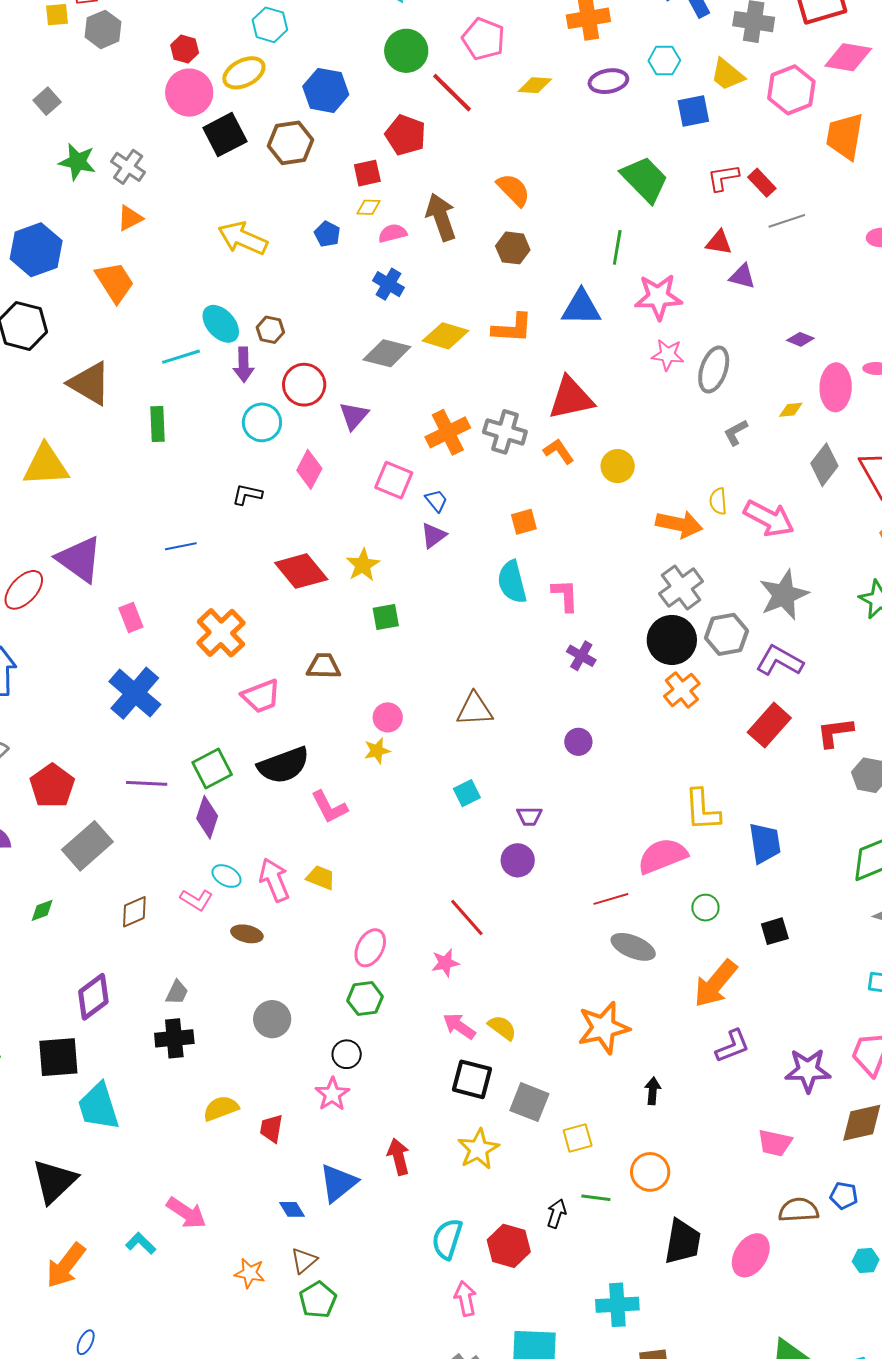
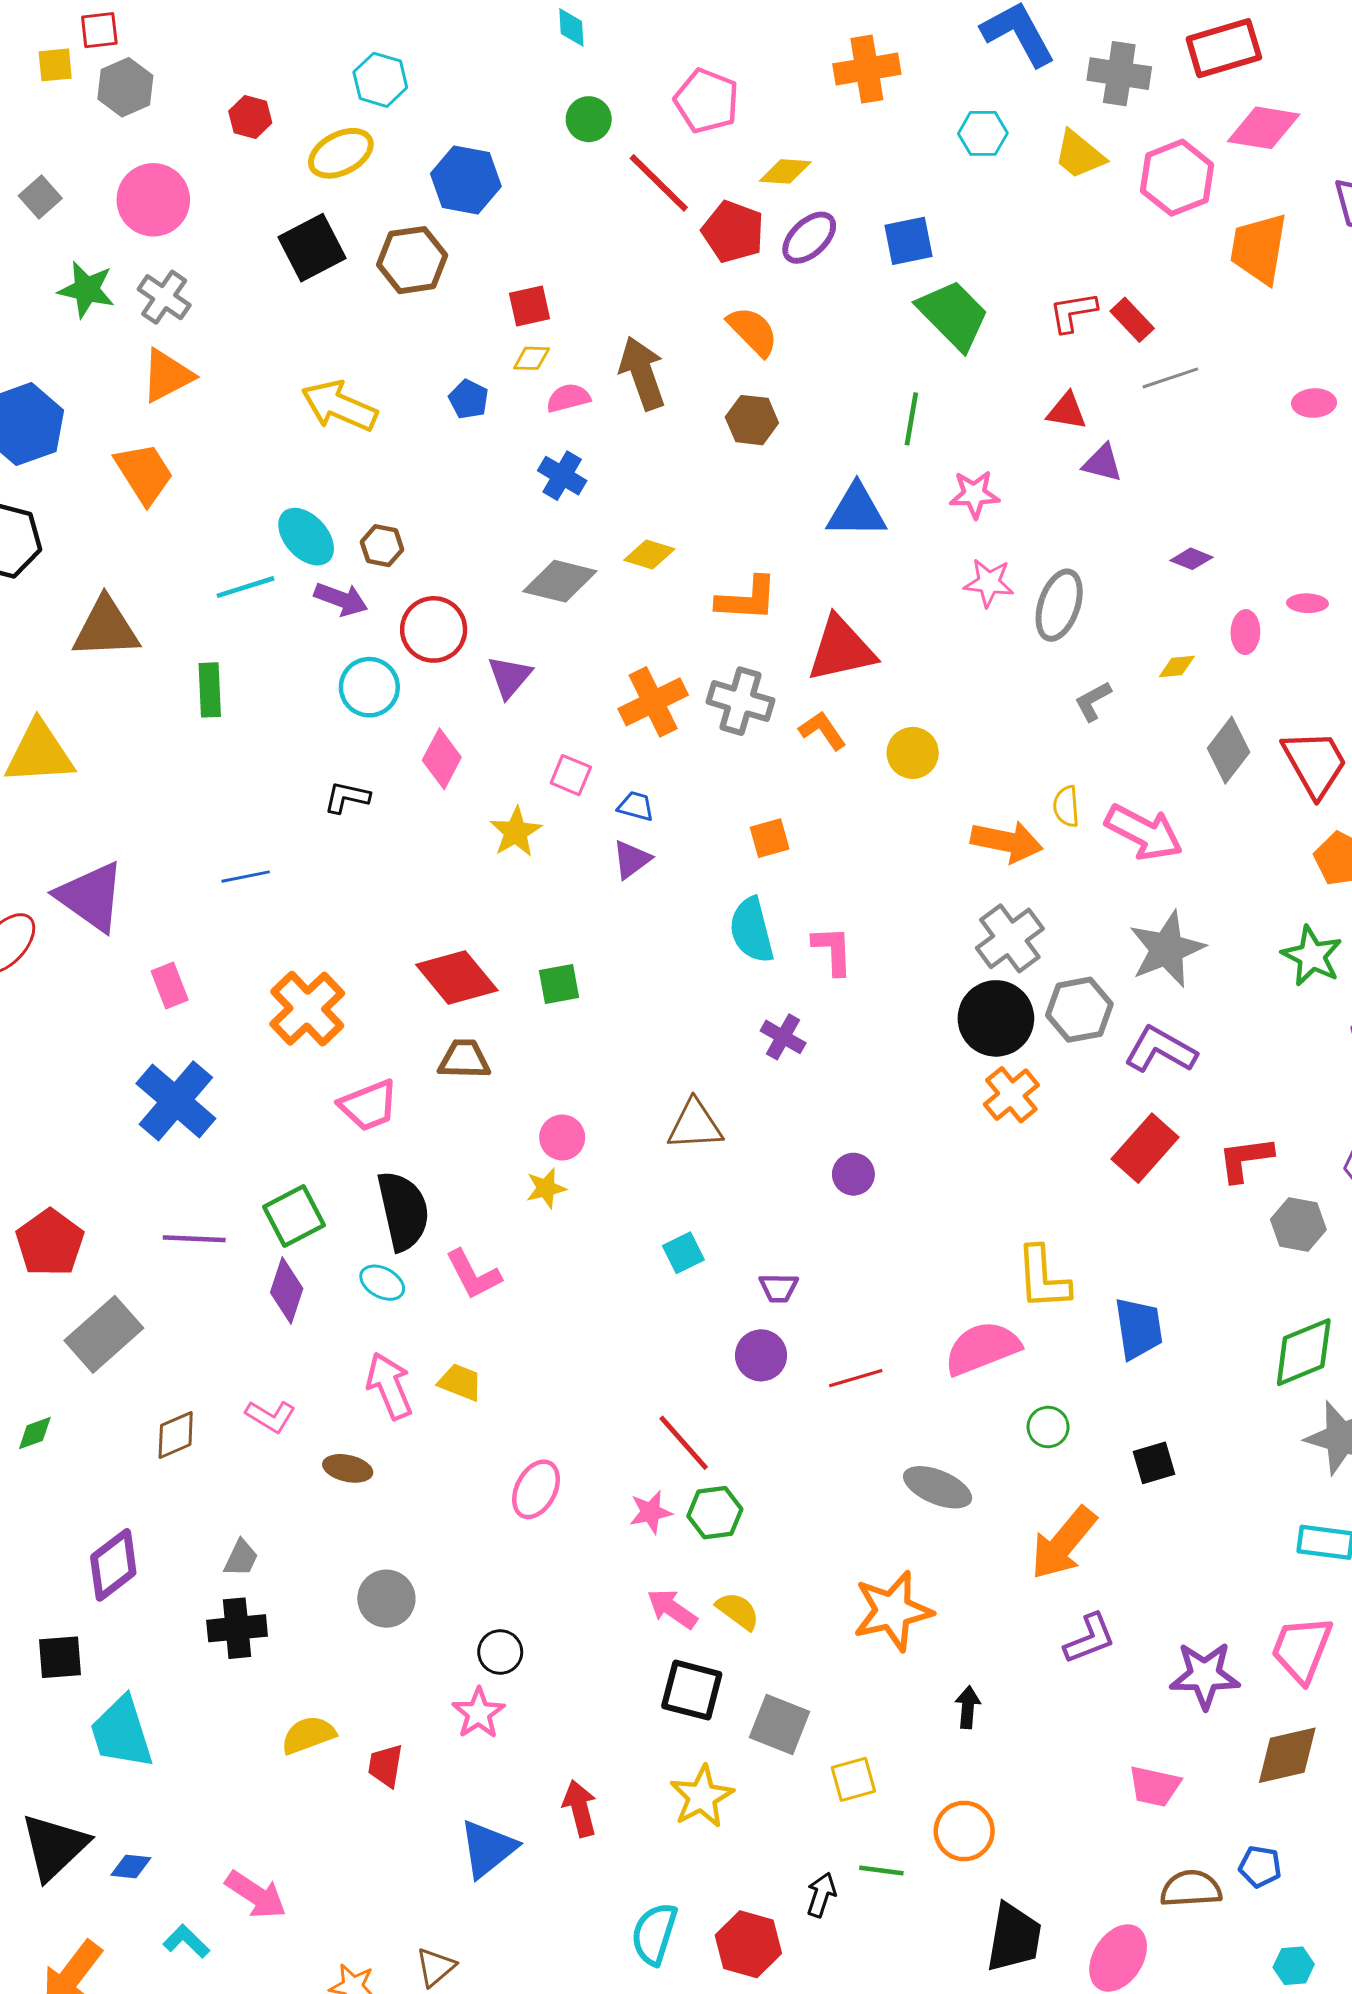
green circle: (406, 51) -> (589, 119), size x0.7
purple ellipse: (608, 81) -> (809, 238), moved, turned -33
pink circle: (189, 93) -> (153, 200), moved
blue square: (693, 111) -> (909, 241), moved
red pentagon: (405, 135) -> (733, 232), moved
orange triangle: (130, 218) -> (167, 376), size x1.4
pink star: (658, 297) -> (974, 494), size x0.7
orange L-shape: (512, 328) -> (747, 599), moved
yellow diamond: (446, 336) -> (649, 554), size x0.7
purple arrow: (244, 365) -> (341, 599), turned -68
brown triangle: (90, 383) -> (106, 628), turned -33
pink ellipse: (836, 387) -> (1245, 632), size x0.6
pink square: (394, 480) -> (571, 775), size x0.7
blue trapezoid: (436, 501) -> (636, 806), turned -35
yellow star: (363, 565) -> (516, 832), moved
red diamond: (301, 571) -> (457, 978), moved
purple cross: (581, 656) -> (783, 1037), moved
black semicircle: (284, 765) -> (403, 1211), turned -82
cyan ellipse: (226, 876) -> (382, 1283), moved
red line: (611, 899) -> (856, 1378), moved
green hexagon: (365, 999) -> (715, 1513), moved
black square: (58, 1057) -> (60, 1657), size x0.7
blue diamond: (292, 1209) -> (131, 1867), moved, turned -52

